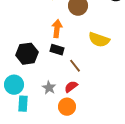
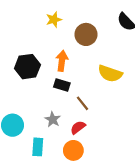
black hexagon: (27, 54) -> (27, 67), moved
gray star: (49, 88) -> (53, 119), moved
cyan rectangle: (23, 104) -> (38, 147), moved

